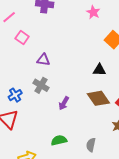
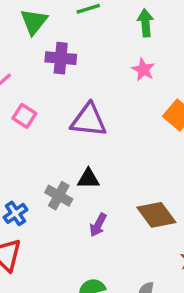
purple triangle: (43, 60) -> (89, 120), moved, size x1.6
black triangle: (99, 70) -> (88, 179), moved

